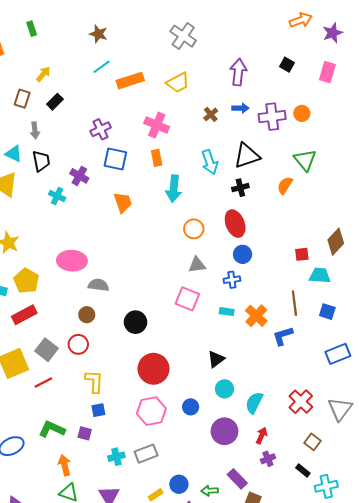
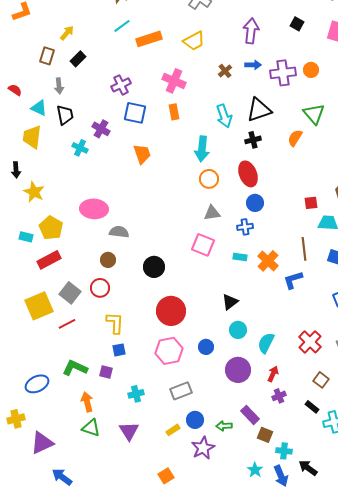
cyan arrow: (174, 189) -> (202, 149), moved
gray rectangle: (146, 454) -> (181, 391), moved

